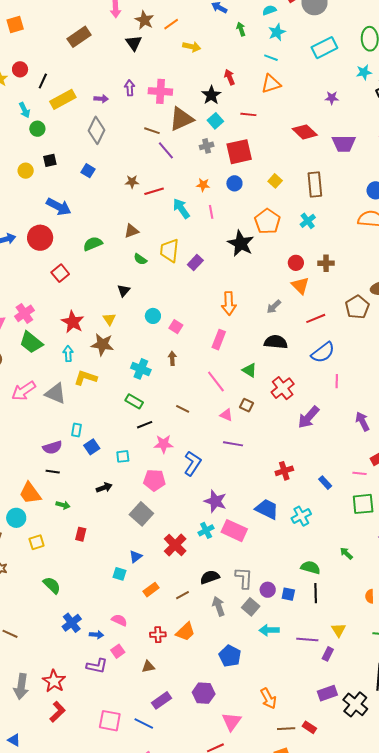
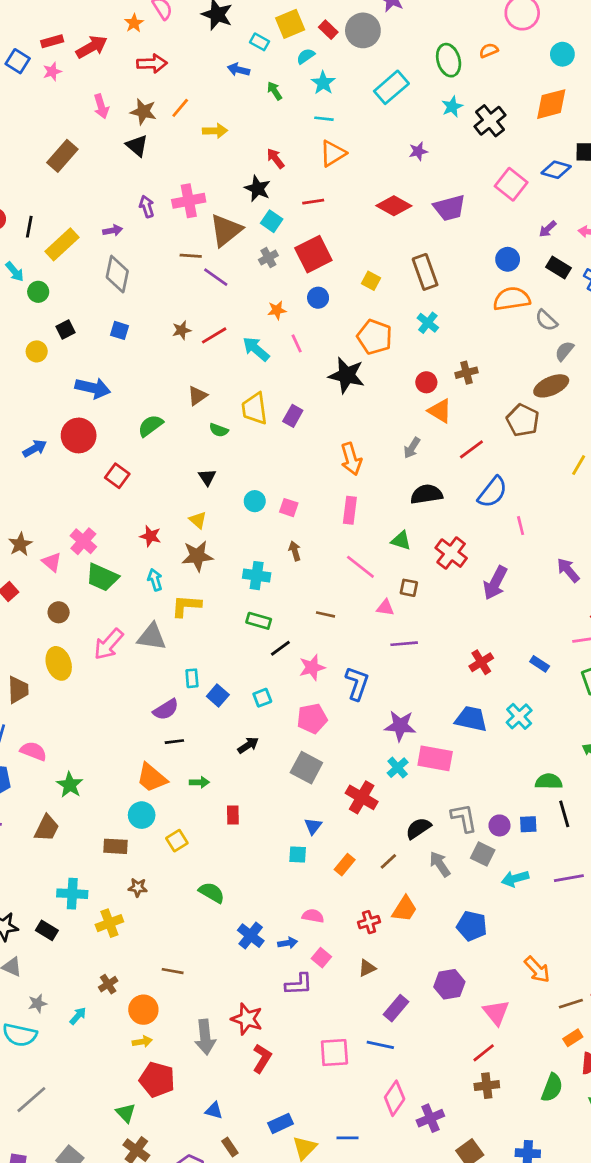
red star: (73, 322) -> (150, 536), size x0.7

